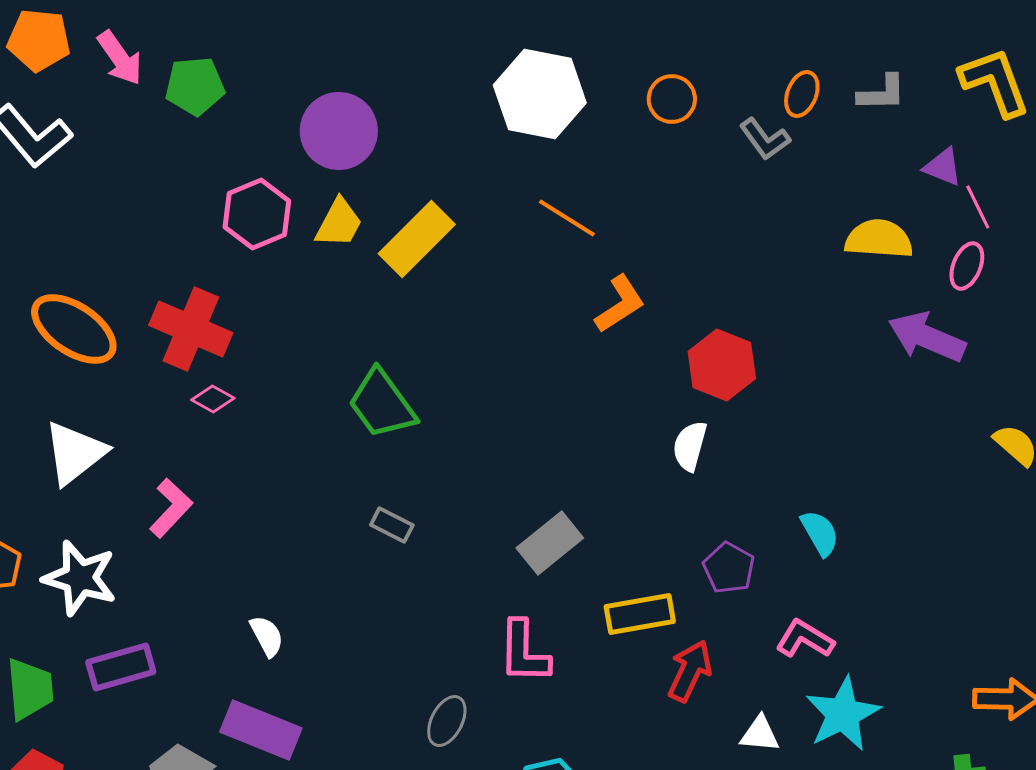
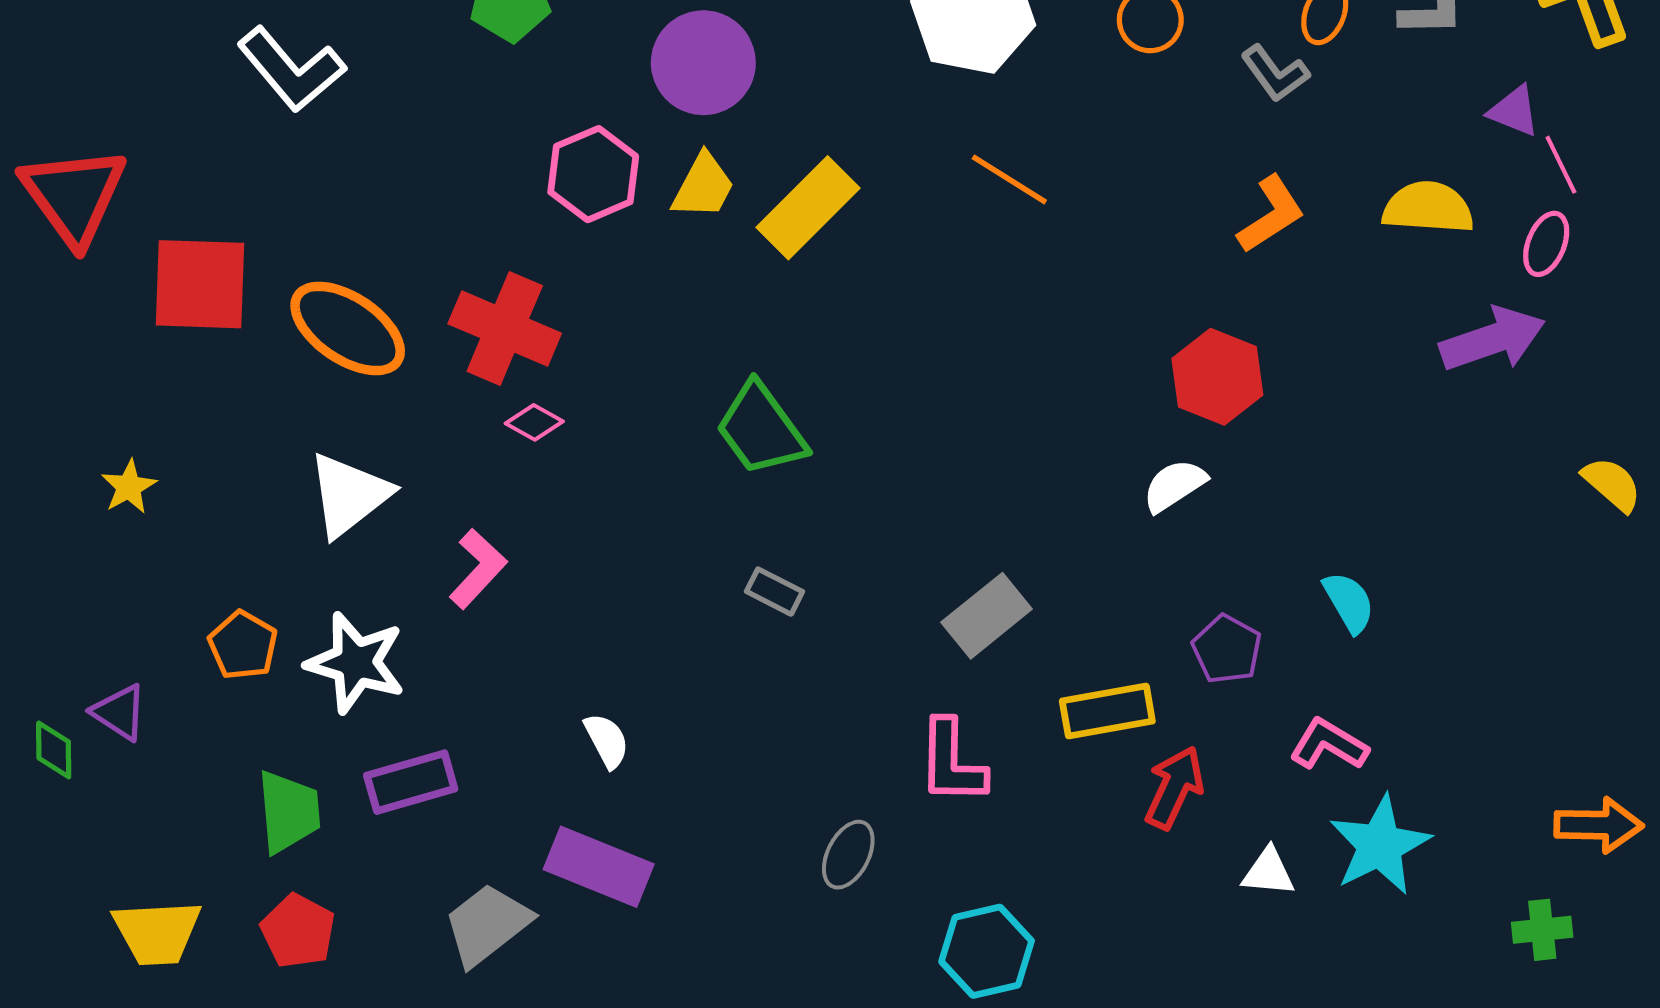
orange L-shape: (620, 304) -> (1271, 214), moved
purple arrow: (927, 337) -> (1493, 339), turned 138
white semicircle: (690, 446) -> (1174, 486), turned 42

